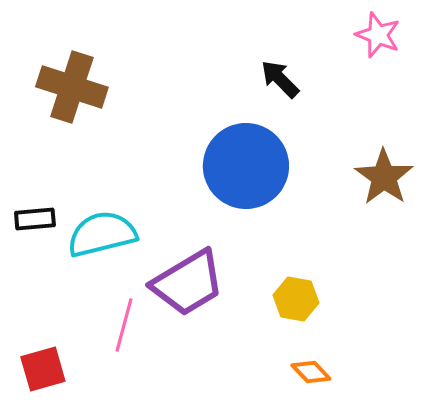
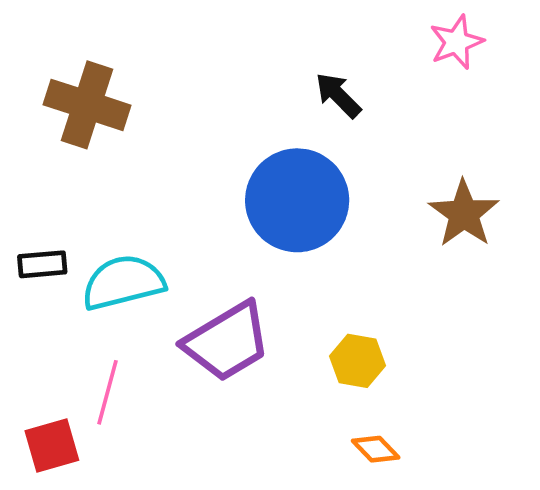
pink star: (378, 35) -> (457, 42), turned 30
pink line: (124, 325) -> (107, 392), moved

